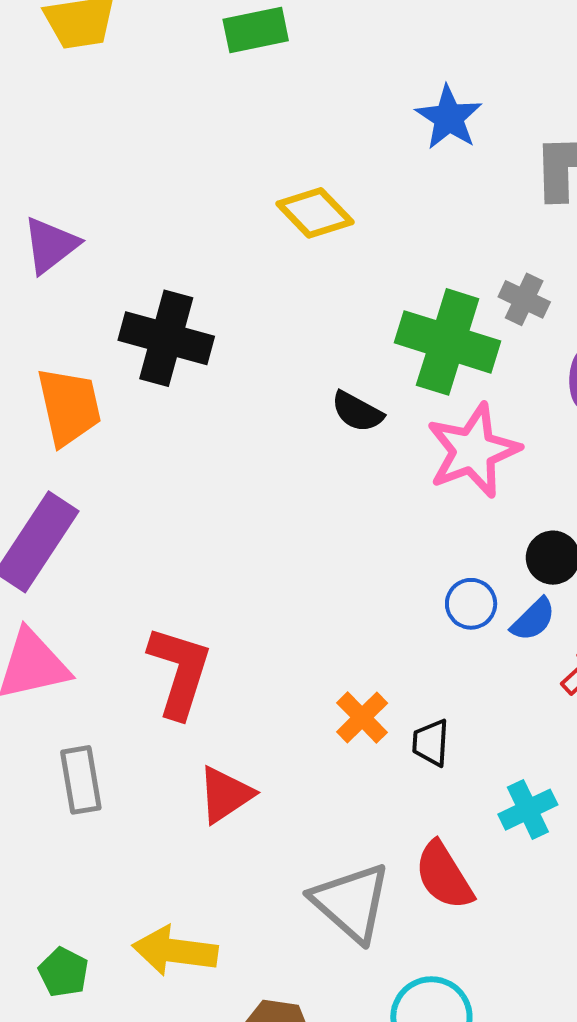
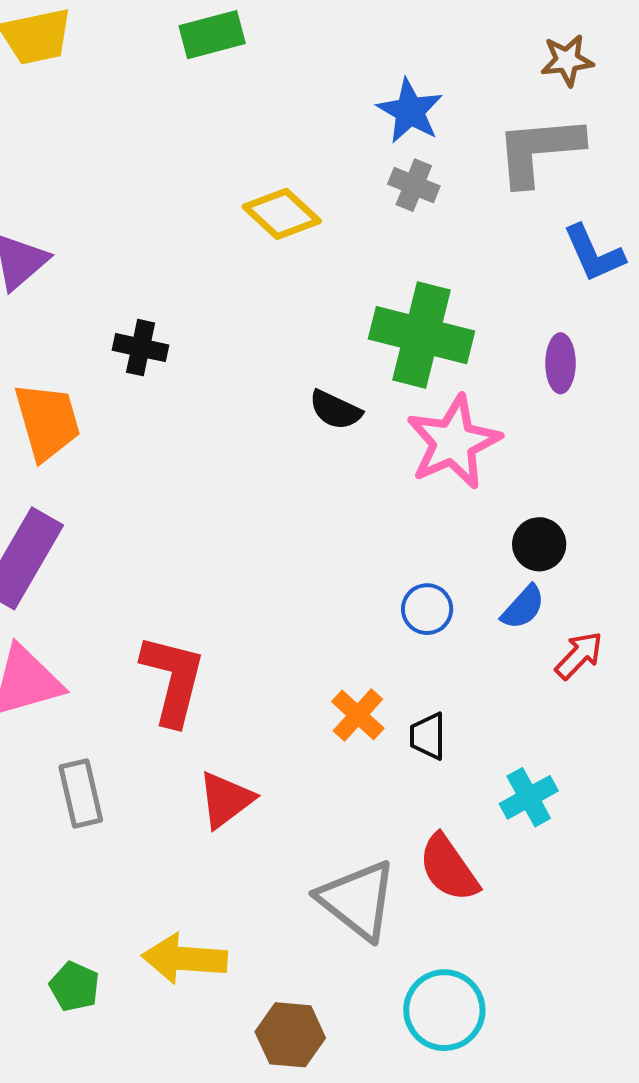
gray cross: (524, 299) -> (414, 185), moved
black cross: (166, 338) -> (141, 348), size x0.6
blue circle: (471, 604) -> (427, 609), moved

